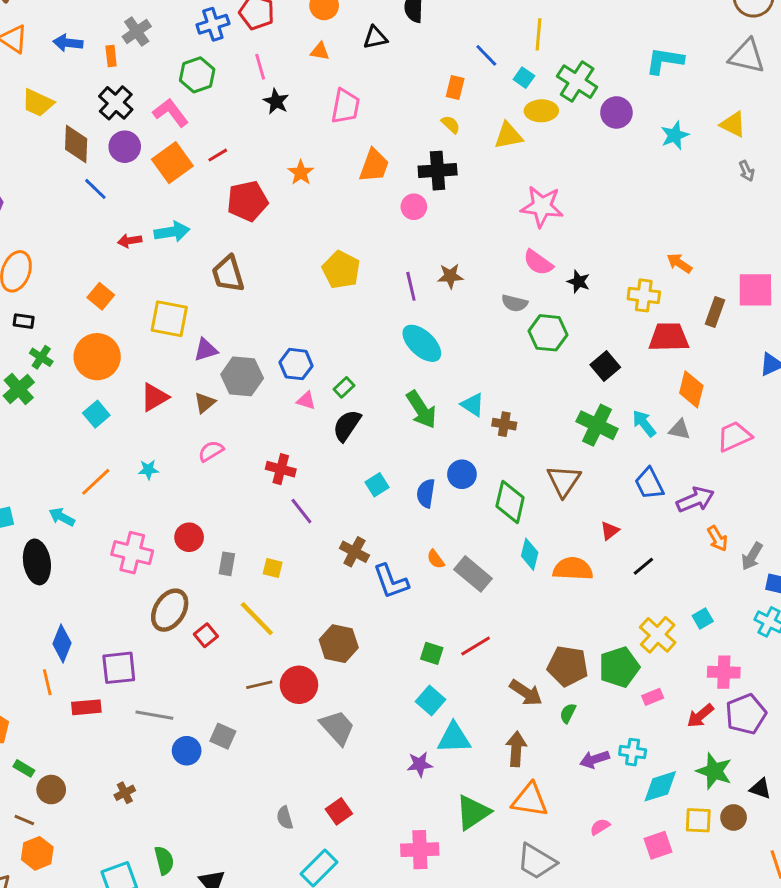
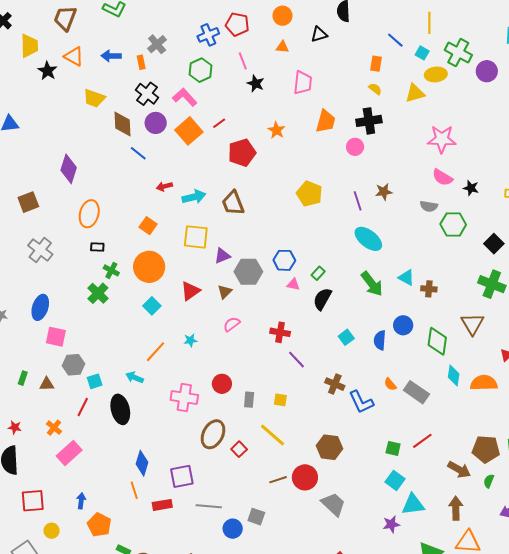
cyan arrow: (172, 232) -> (194, 197), moved

